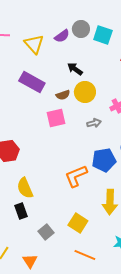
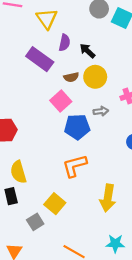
purple semicircle: (62, 36) -> (64, 43), moved, turned -49
pink square: (56, 118) -> (61, 101), turned -36
blue pentagon: (104, 160) -> (77, 127), moved
yellow square: (78, 223) -> (55, 204), moved

